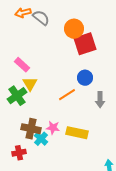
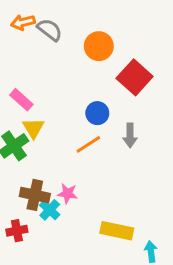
red square: (85, 44) -> (135, 77), moved, turned -30
blue circle: (85, 78) -> (97, 113), moved
gray arrow: (100, 100) -> (130, 135), moved
yellow rectangle: (77, 133) -> (117, 231), moved

